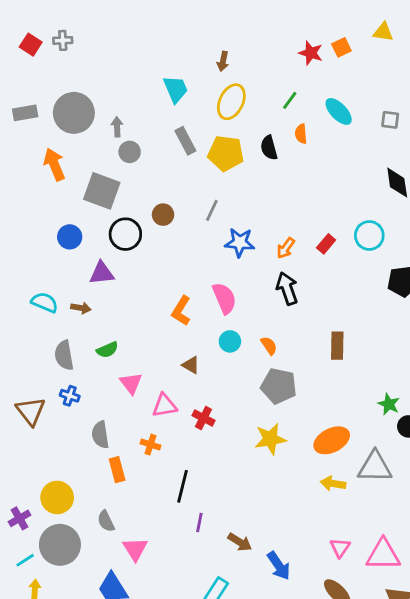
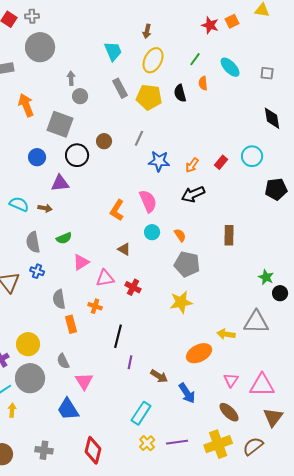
gray circle: (74, 113) -> (40, 47), moved
black arrow: (287, 288) -> (193, 194), turned -95
pink triangle: (131, 383) -> (81, 262), turned 36
orange ellipse: (332, 440) -> (199, 353), moved

